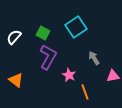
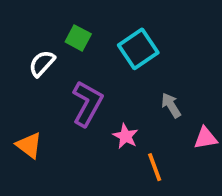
green square: (43, 33) -> (78, 38), moved
white semicircle: (14, 37) -> (42, 63), moved

